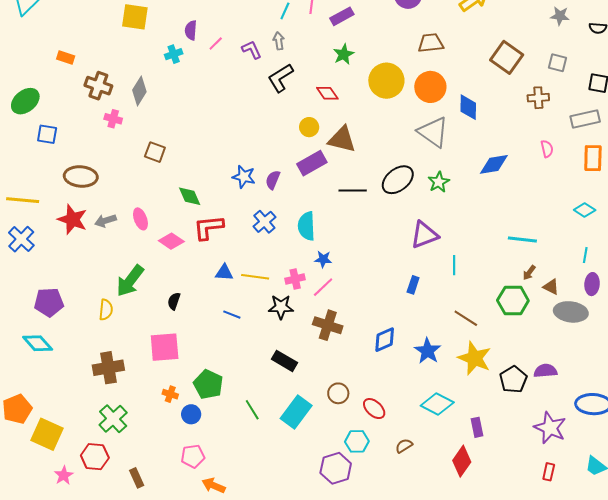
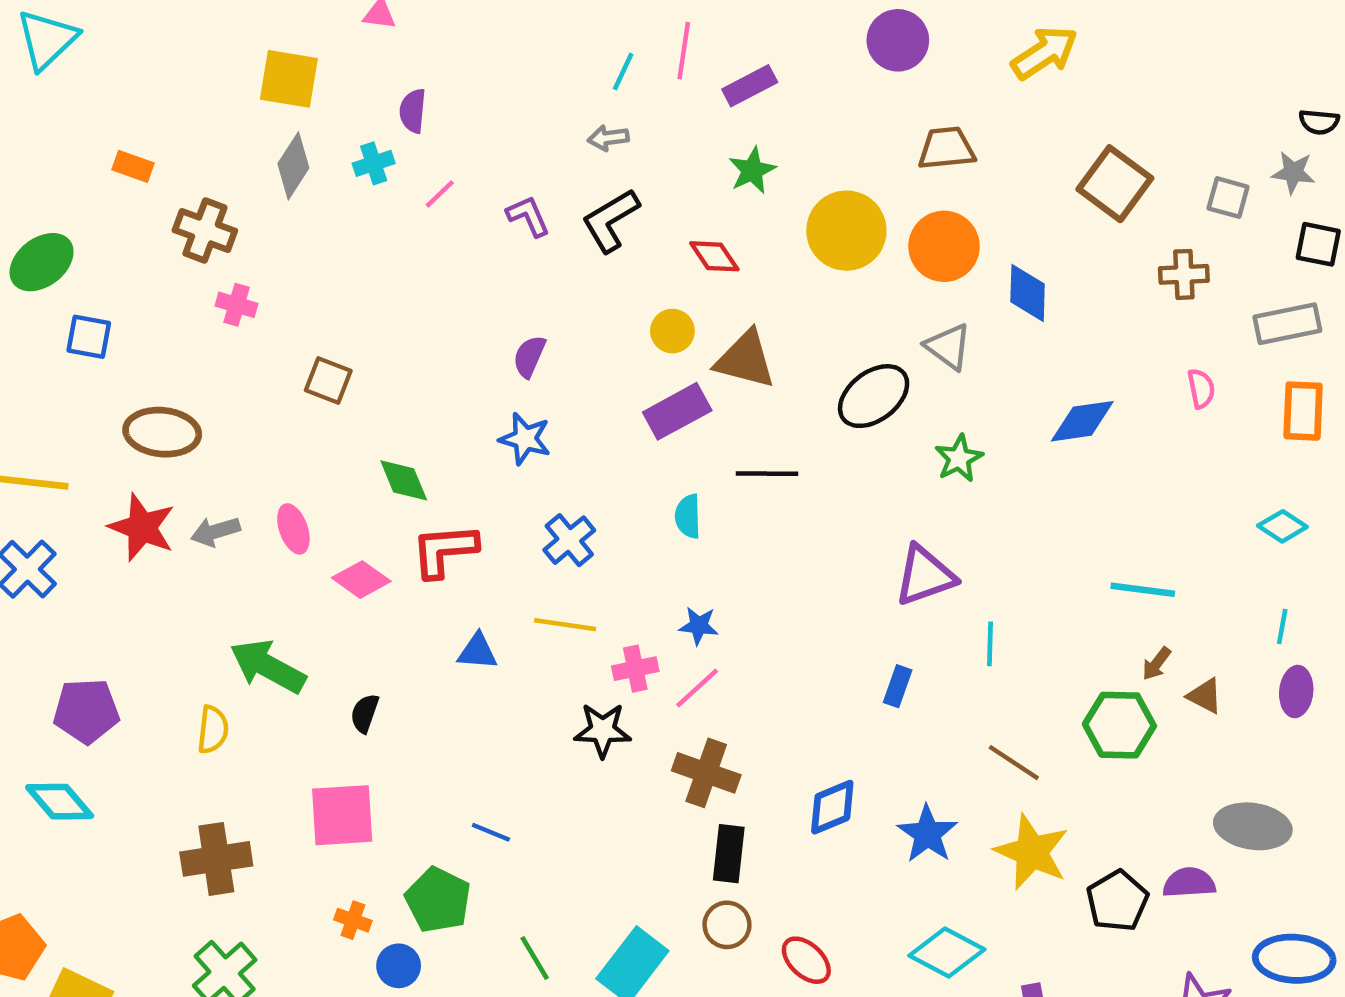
gray star: (560, 16) -> (1293, 172), moved
gray arrow: (279, 41) -> (608, 138), turned -90
pink line: (216, 43) -> (440, 194), moved
purple L-shape: (252, 50) -> (528, 216), moved
gray diamond: (139, 91) -> (293, 166), moved
gray triangle: (433, 132) -> (948, 347), size x0.7
purple semicircle: (273, 180) -> (529, 356), moved
black ellipse: (398, 180) -> (874, 396), moved
cyan semicircle: (306, 226) -> (688, 516), moved, size x0.7
yellow line: (255, 277) -> (565, 625), moved
green arrow: (130, 281) -> (268, 666), turned 80
gray ellipse: (571, 312) -> (1253, 826), moved
blue line: (232, 315) -> (491, 832), moved
black rectangle: (284, 361) -> (729, 854), moved, turned 65

